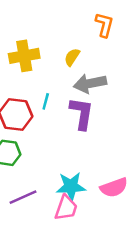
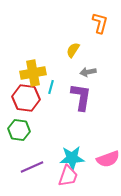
yellow cross: (24, 56) -> (33, 73), moved
gray arrow: (90, 83) -> (88, 72), size x0.6

